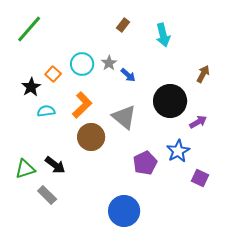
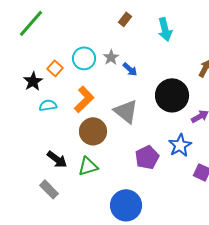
green triangle: (25, 169) -> (88, 166), moved

